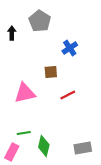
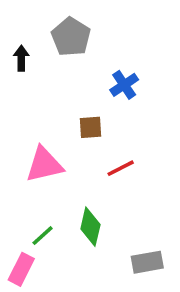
green line: (24, 133) -> (43, 236), turned -32
green diamond: (44, 146) -> (90, 227), moved

